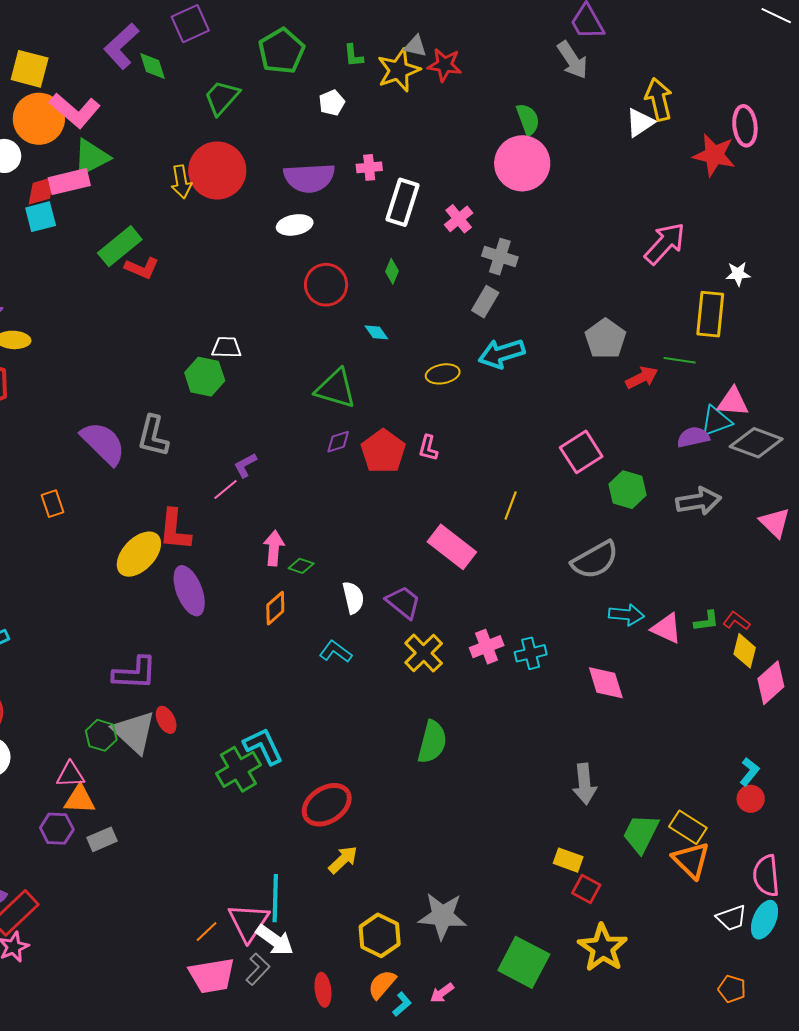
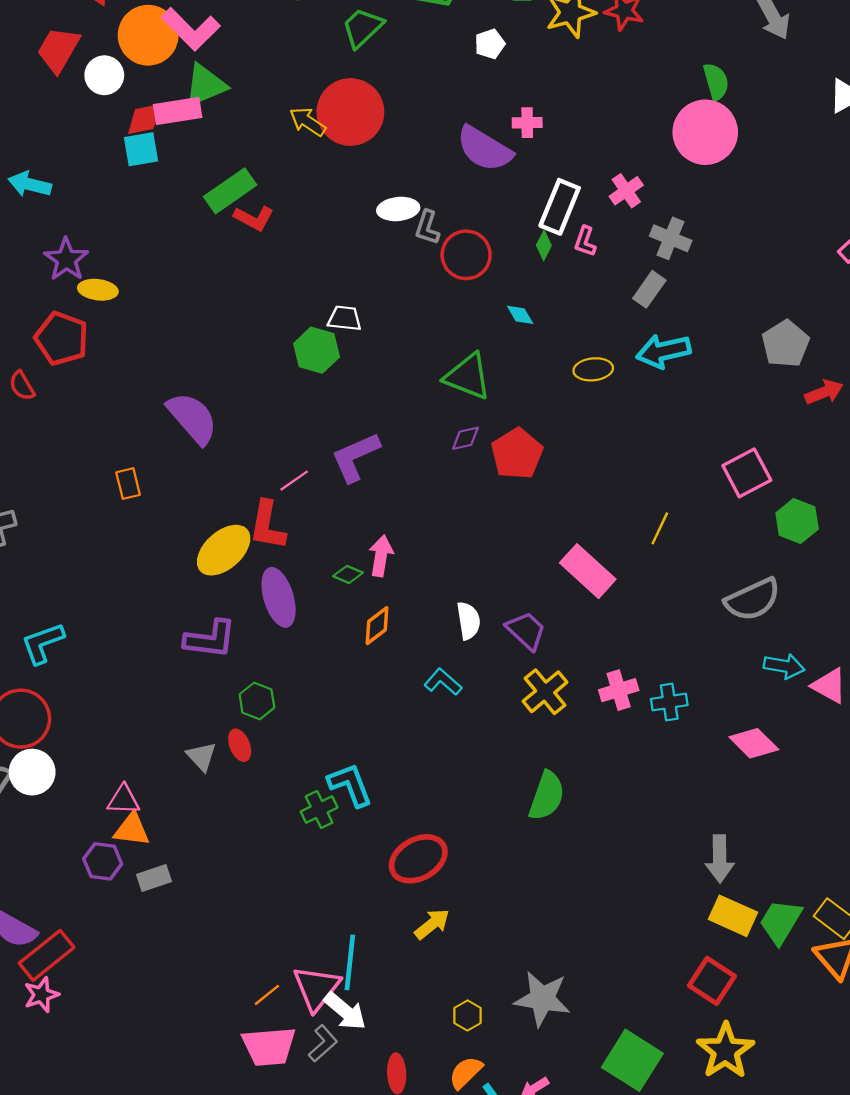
purple semicircle: (309, 178) -> (484, 149), moved, turned 30
yellow arrow: (181, 182) -> (308, 122), turned 128
white rectangle: (402, 202) -> (560, 207), moved
white ellipse: (295, 225) -> (398, 209), moved
gray L-shape: (153, 436) -> (427, 227), moved, size x0.7
pink L-shape: (428, 448) -> (585, 241), moved
purple L-shape: (245, 465) -> (355, 457), size x1.8
pink line: (225, 489) -> (294, 481), moved
green diamond: (301, 566) -> (348, 574), moved
purple L-shape: (135, 673) -> (210, 639), moved
pink diamond: (606, 683) -> (754, 743), turned -33
gray triangle: (134, 732) -> (201, 756), size x0.6
green hexagon: (101, 735) -> (257, 701), moved
green cross: (238, 769) -> (319, 809), size x0.7
yellow rectangle: (568, 860) -> (733, 916), moved, size x1.4
red square: (586, 889) -> (712, 981), size x1.4
yellow hexagon: (380, 935) -> (467, 1015), size x0.6

